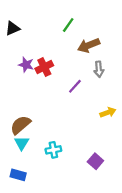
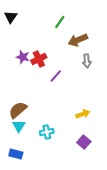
black triangle: (12, 28) -> (11, 17), moved, turned -32
purple line: (75, 86) -> (56, 76), moved
yellow arrow: (108, 112) -> (83, 114), moved

